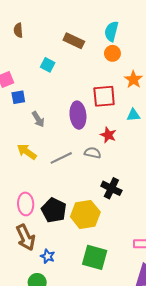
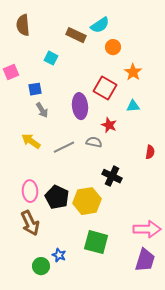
brown semicircle: (18, 30) -> (23, 25), size x1.5
cyan semicircle: (111, 31) -> (100, 25), moved, turned -138
red square: (104, 96) -> (105, 88), turned 35
blue square: (18, 97) -> (35, 89), moved
blue star: (48, 256) -> (59, 255), moved

